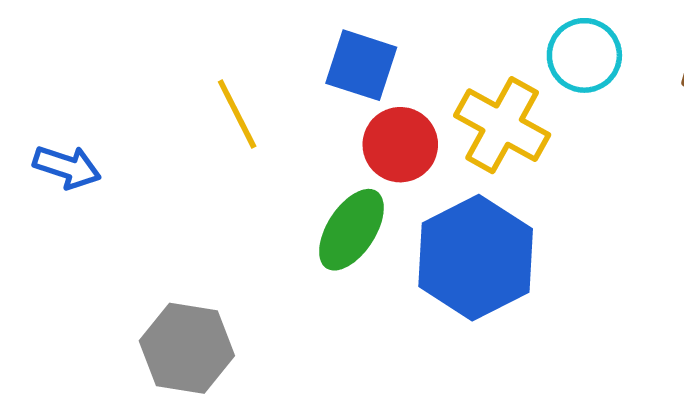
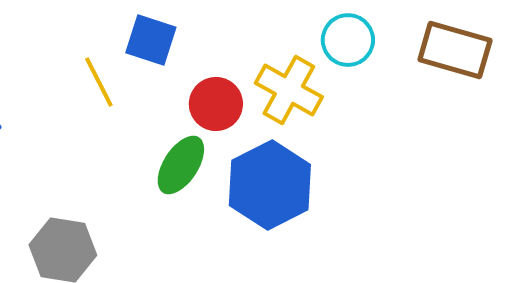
blue square: (361, 65) -> (151, 40), moved

